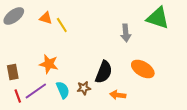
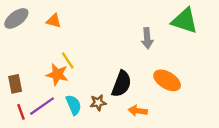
yellow line: (62, 25) -> (68, 60), moved

